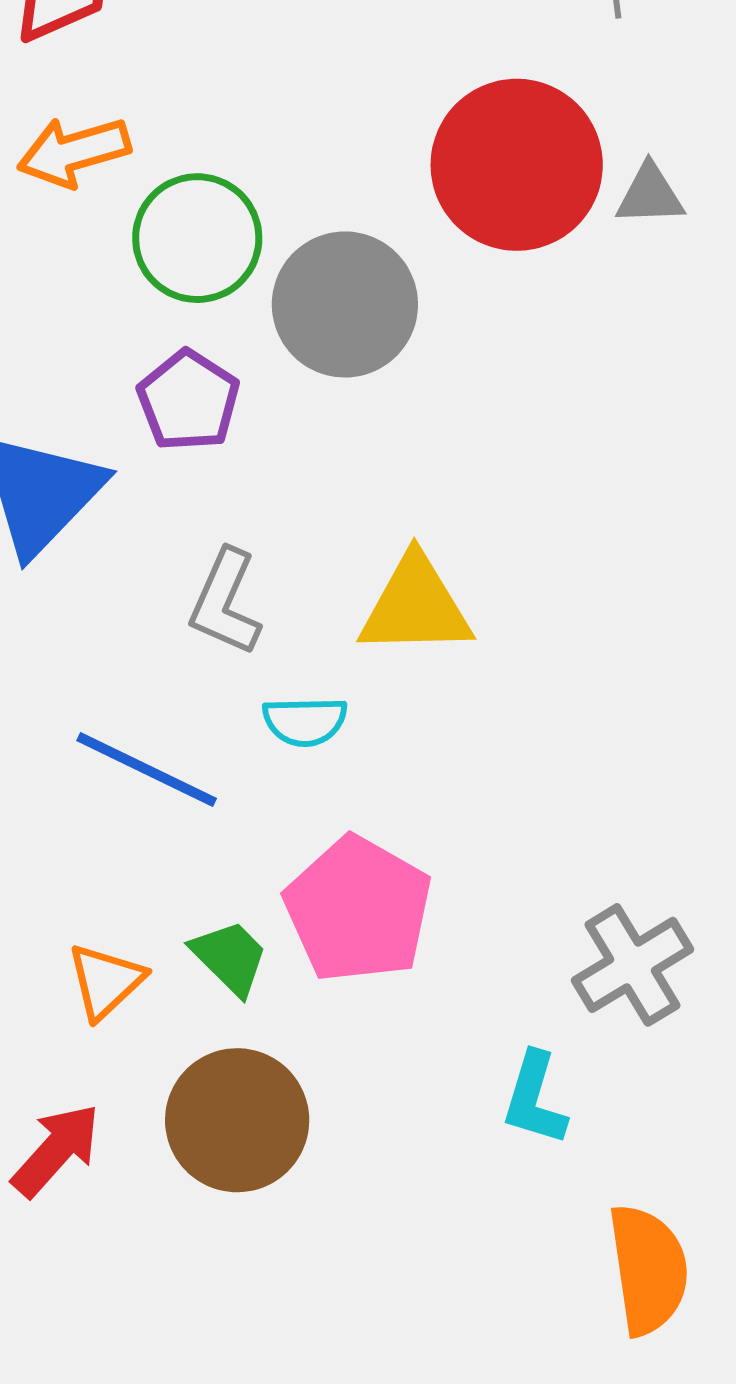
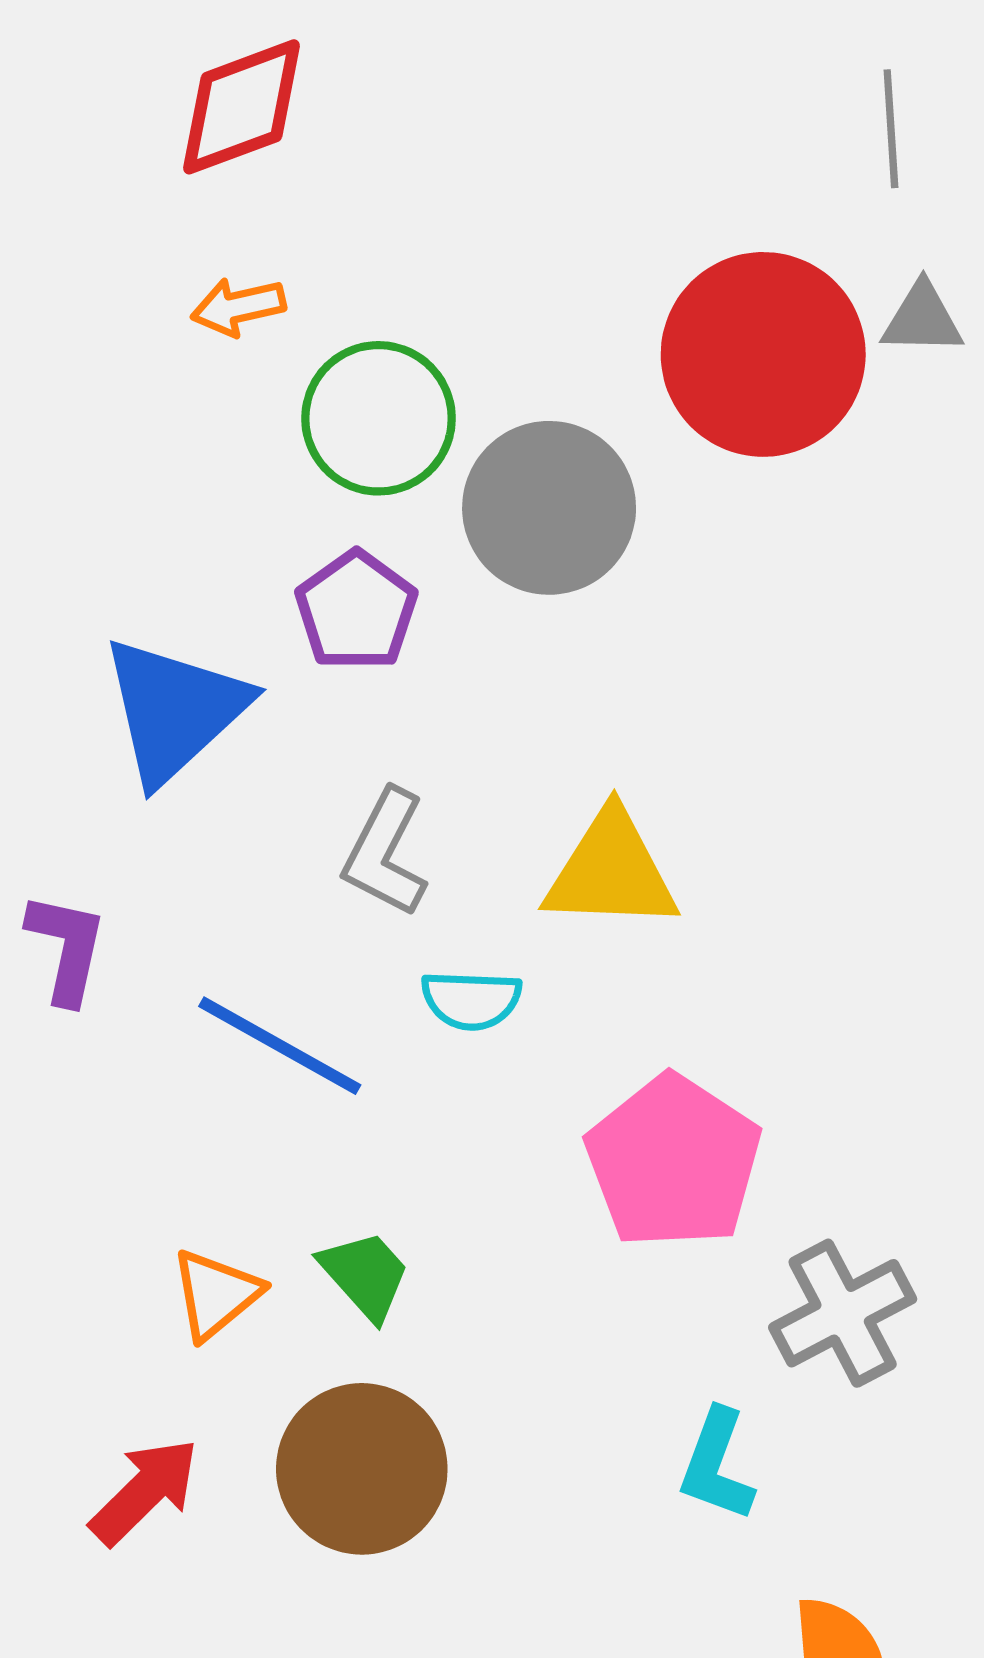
orange arrow: (74, 152) -> (238, 307), size x0.7
gray triangle: (650, 195) -> (922, 319), moved
pink pentagon: (358, 909) -> (673, 1162), moved

